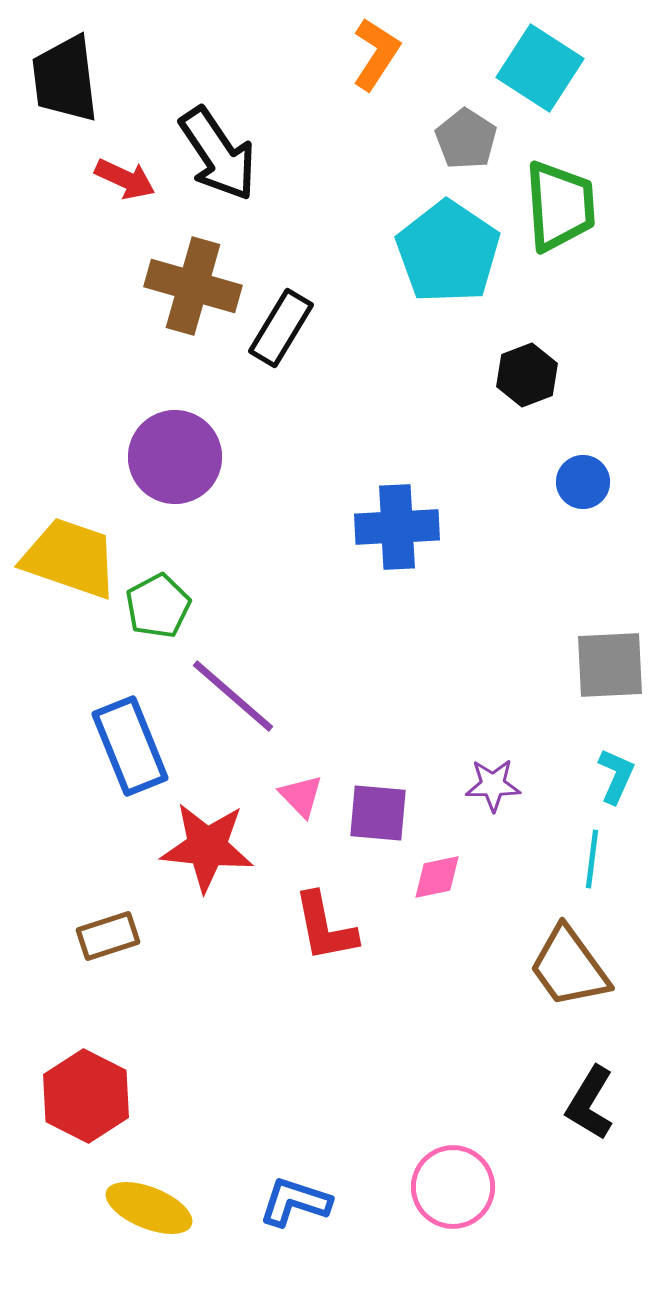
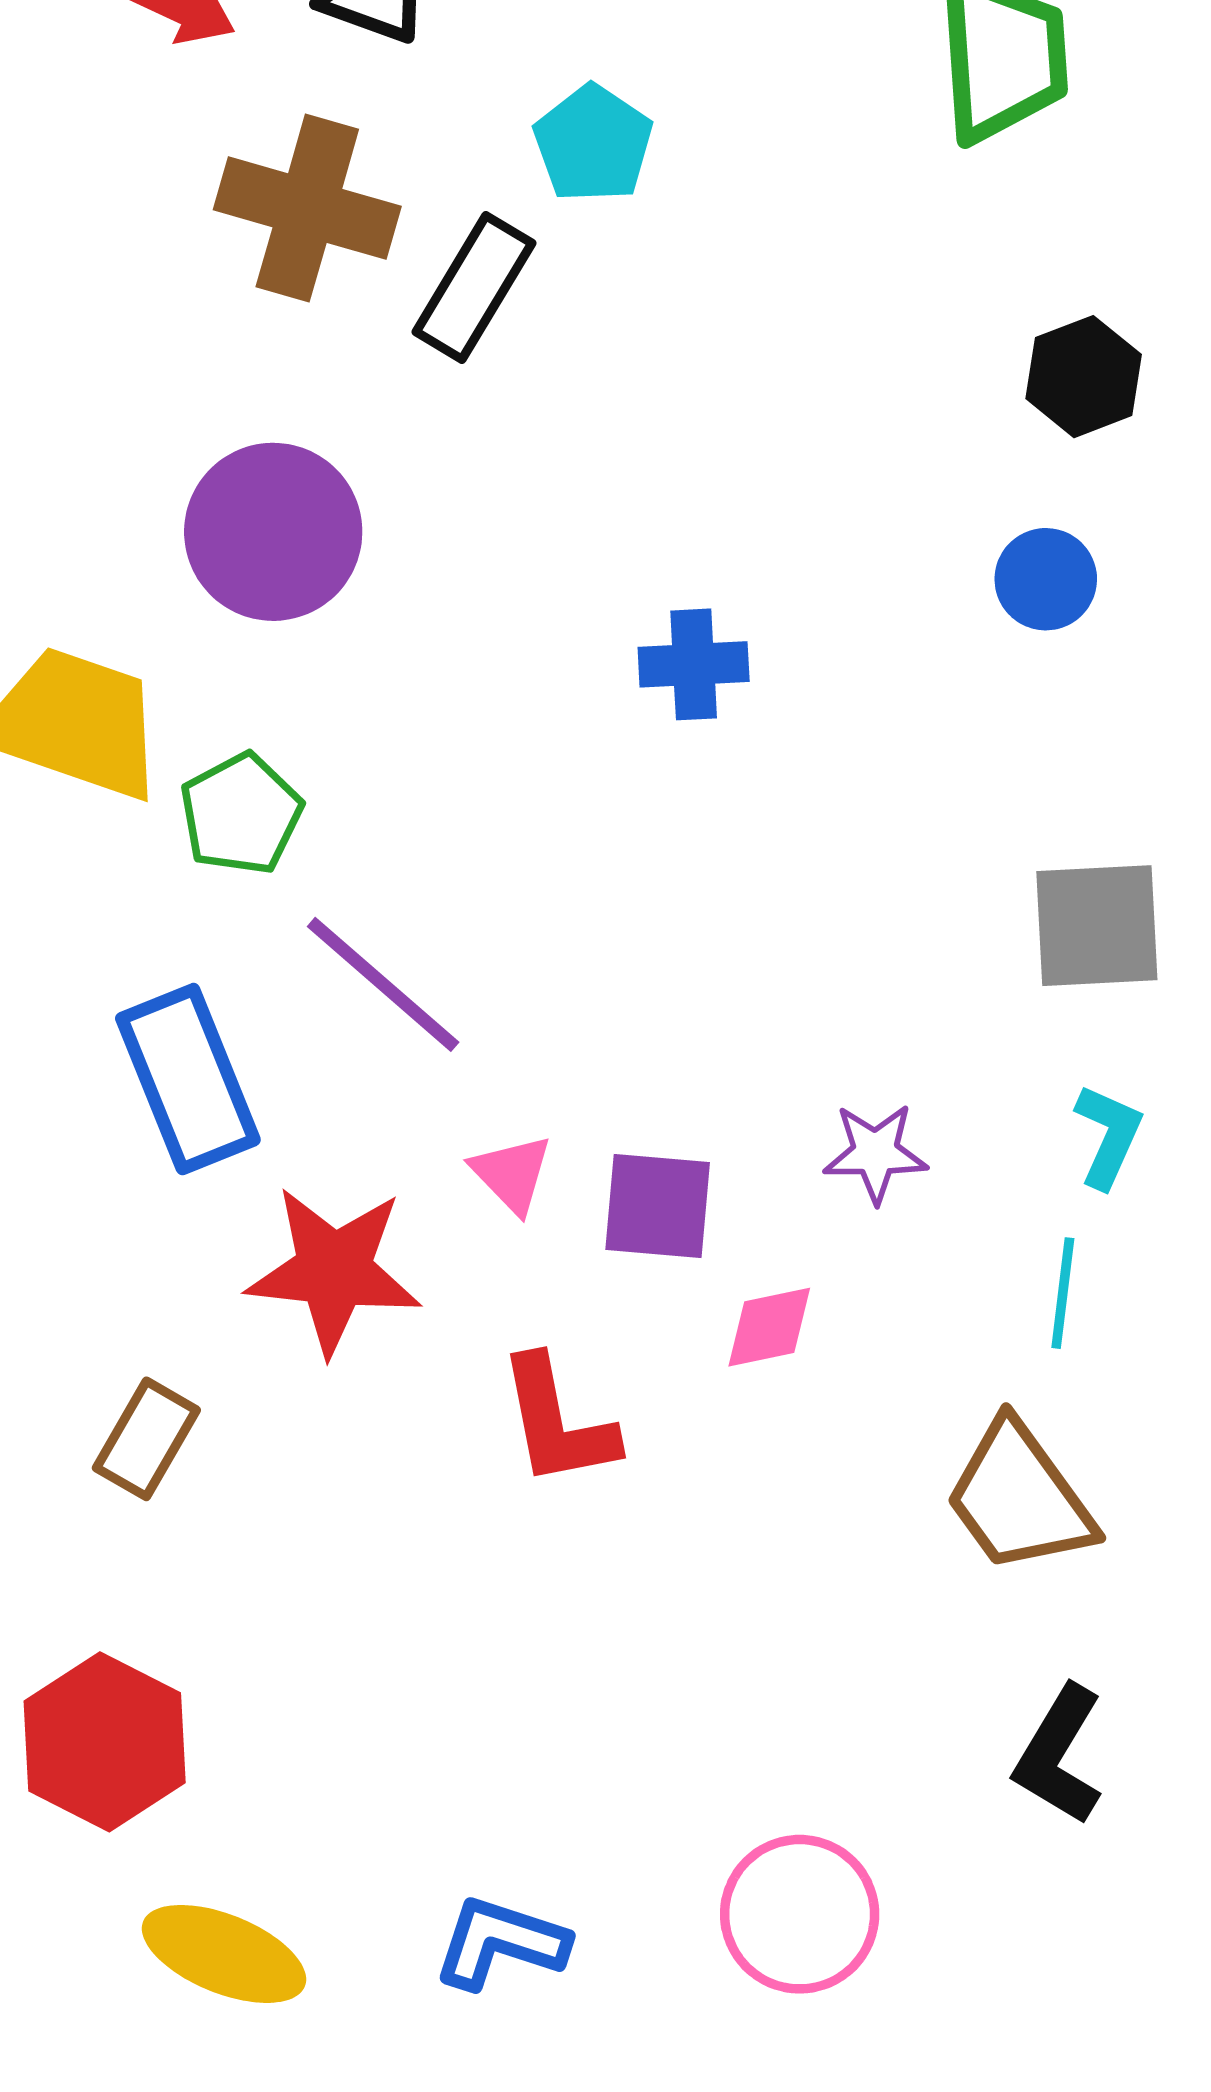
cyan pentagon: (448, 252) -> (593, 144), moved, size x0.6
black hexagon: (527, 375) -> (1084, 377), moved
blue cross: (397, 527) -> (694, 664), size x0.7
brown rectangle: (108, 936) -> (146, 1439), turned -42

